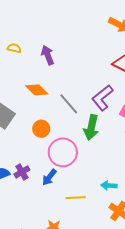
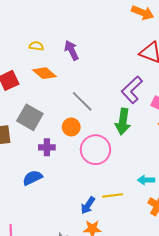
orange diamond: (37, 90) -> (44, 73), moved
gray line: (69, 104) -> (82, 101), moved
purple cross: (22, 172) -> (47, 147), moved, turned 35
blue arrow: (49, 177) -> (88, 205), moved

